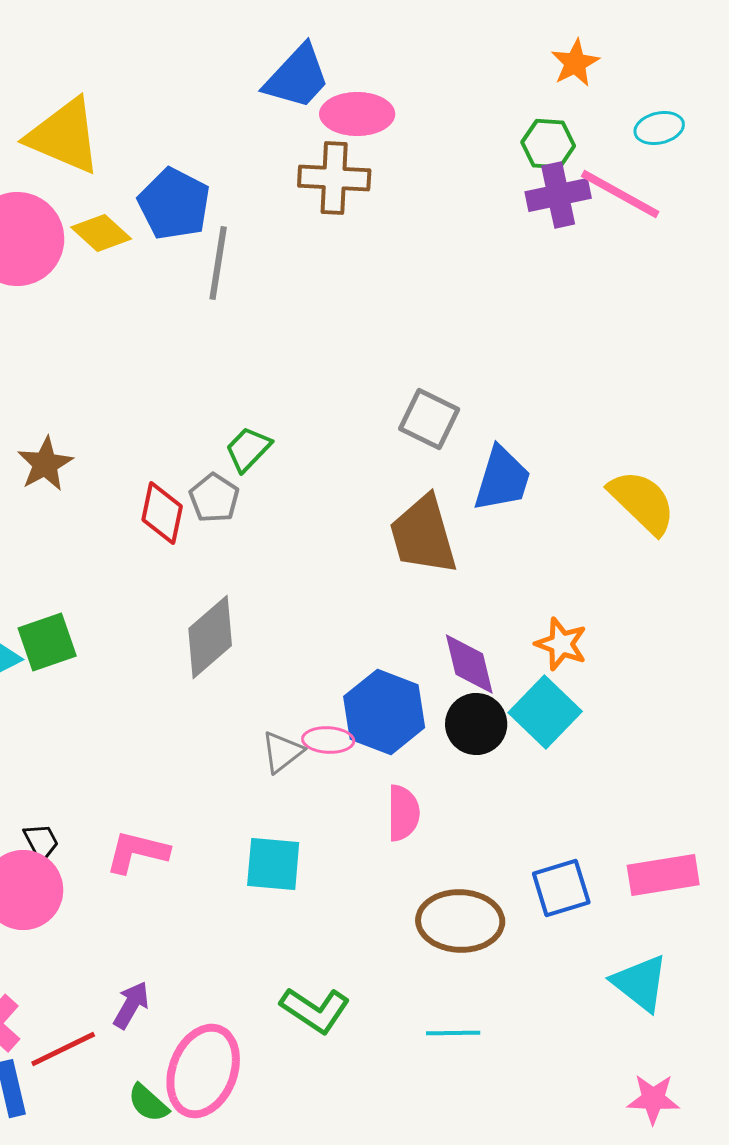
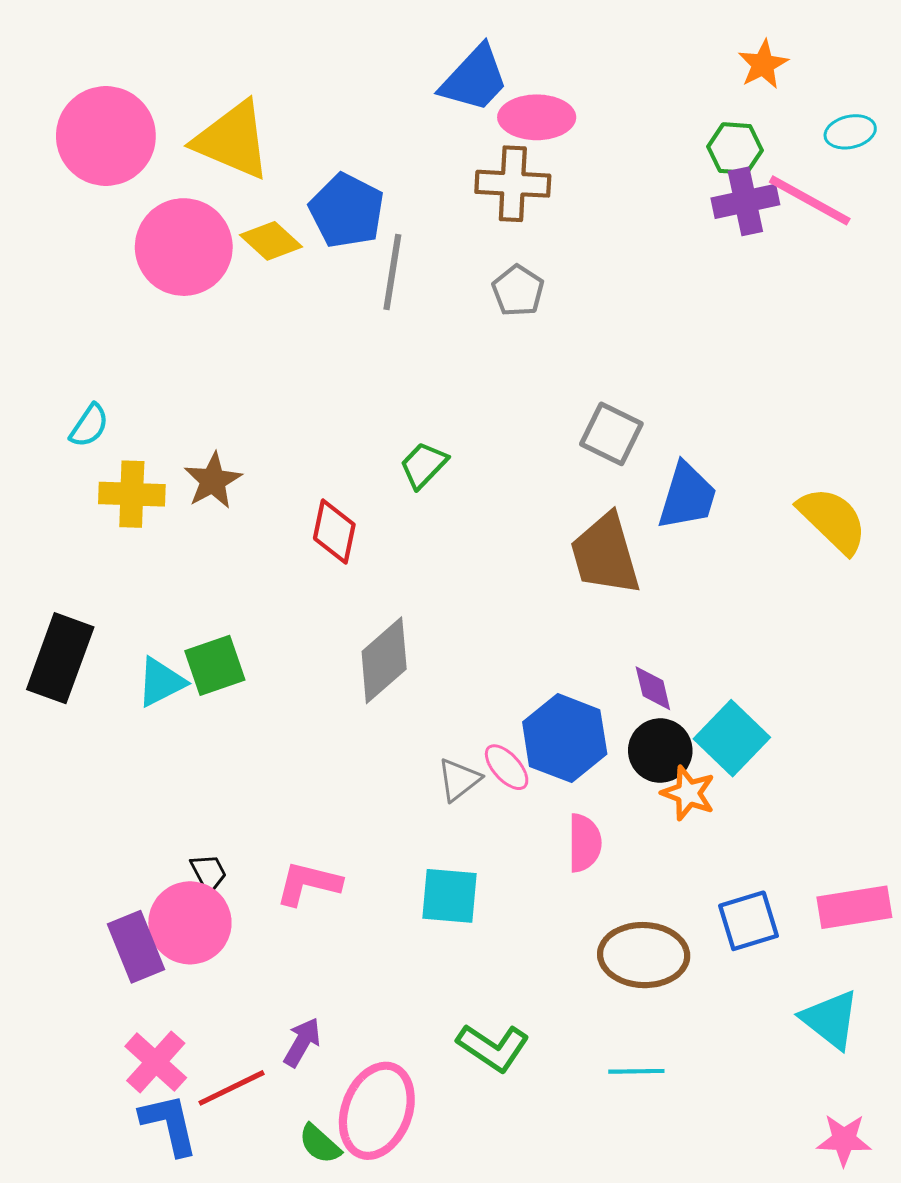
gray pentagon: (214, 498) -> (518, 291), moved
orange star: (561, 644) -> (688, 793), moved
purple diamond: (469, 664) -> (653, 688), size x0.7
pink ellipse: (328, 740) -> (507, 767), turned 45

